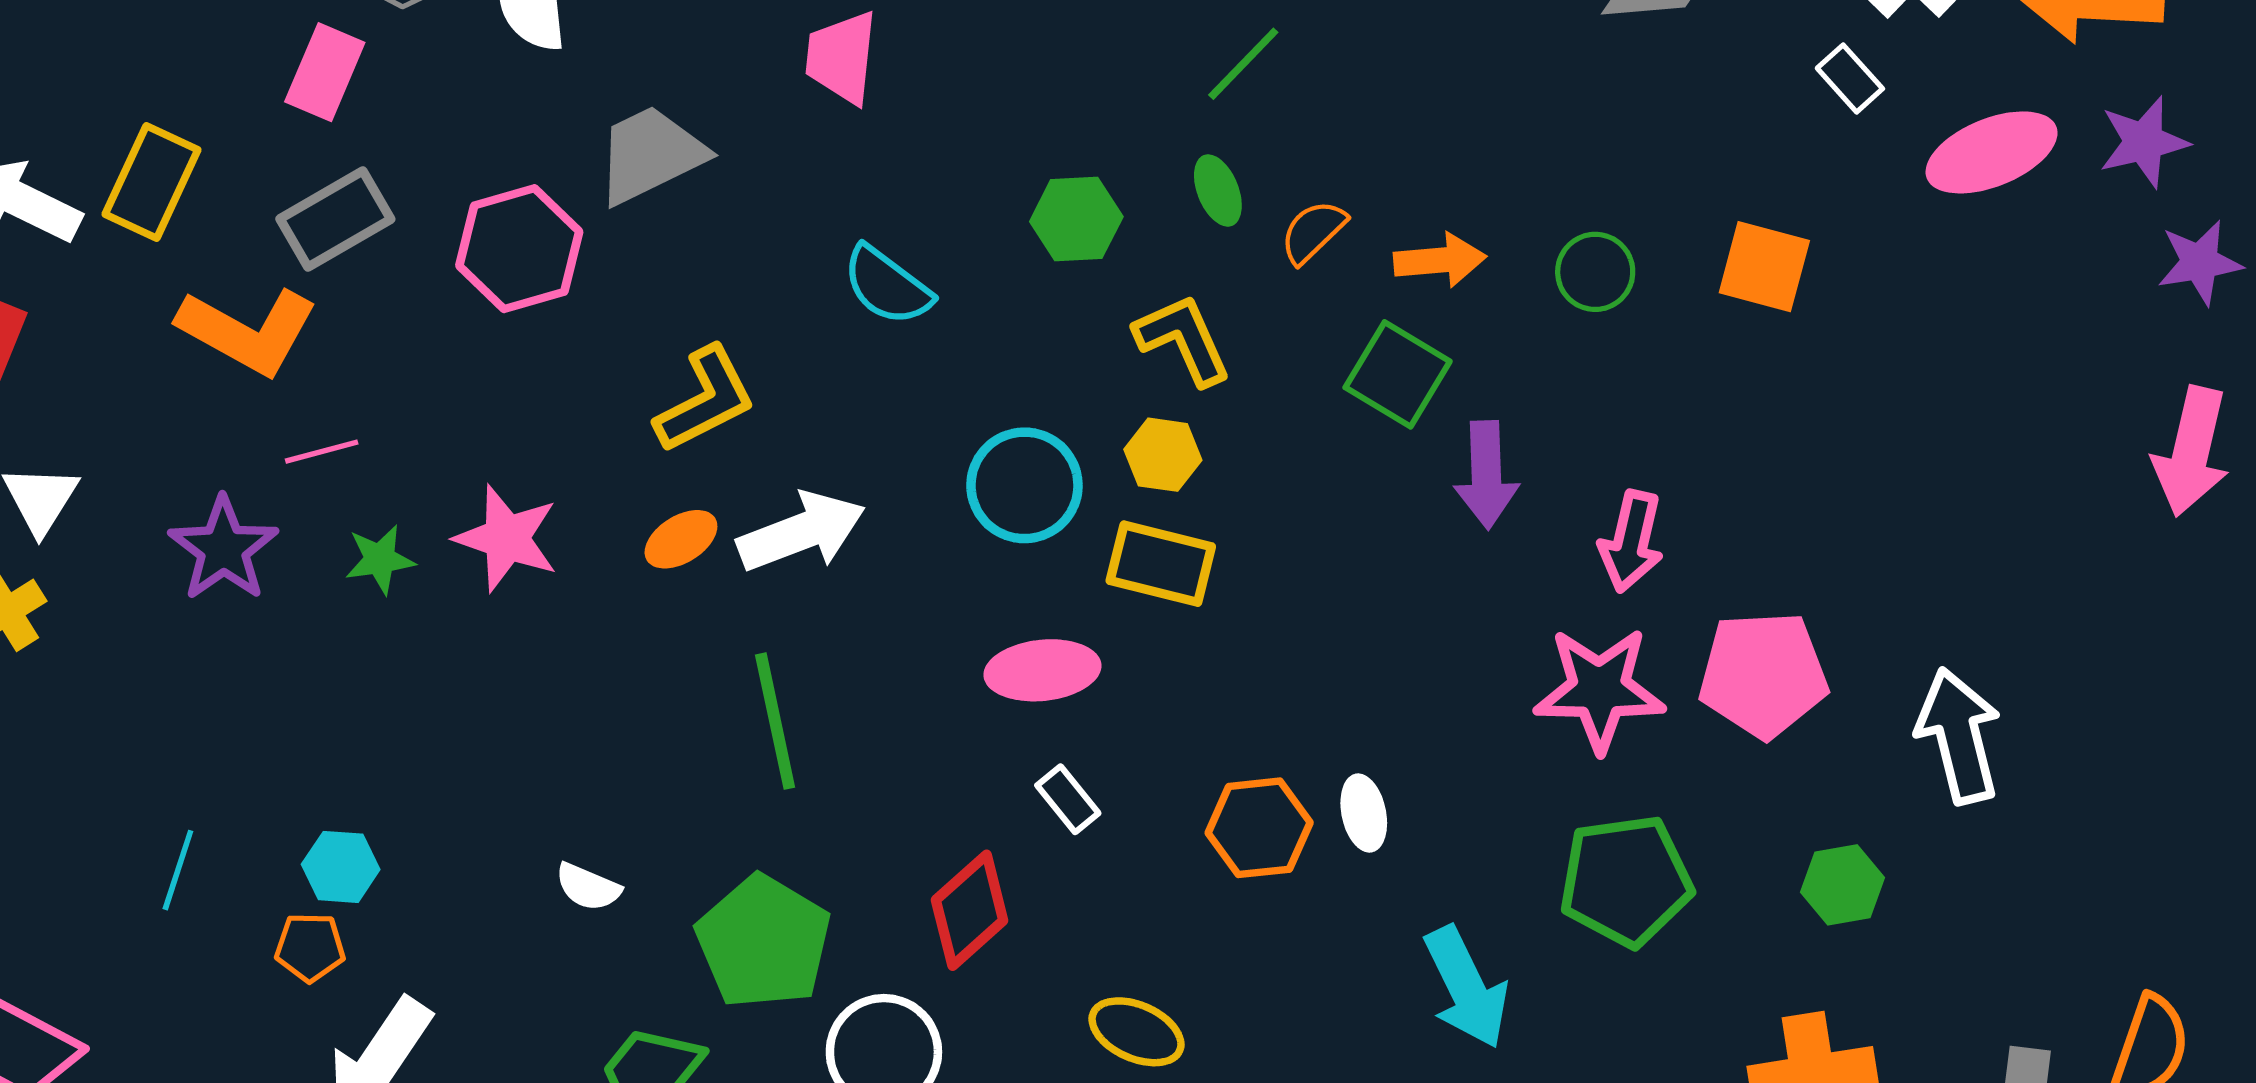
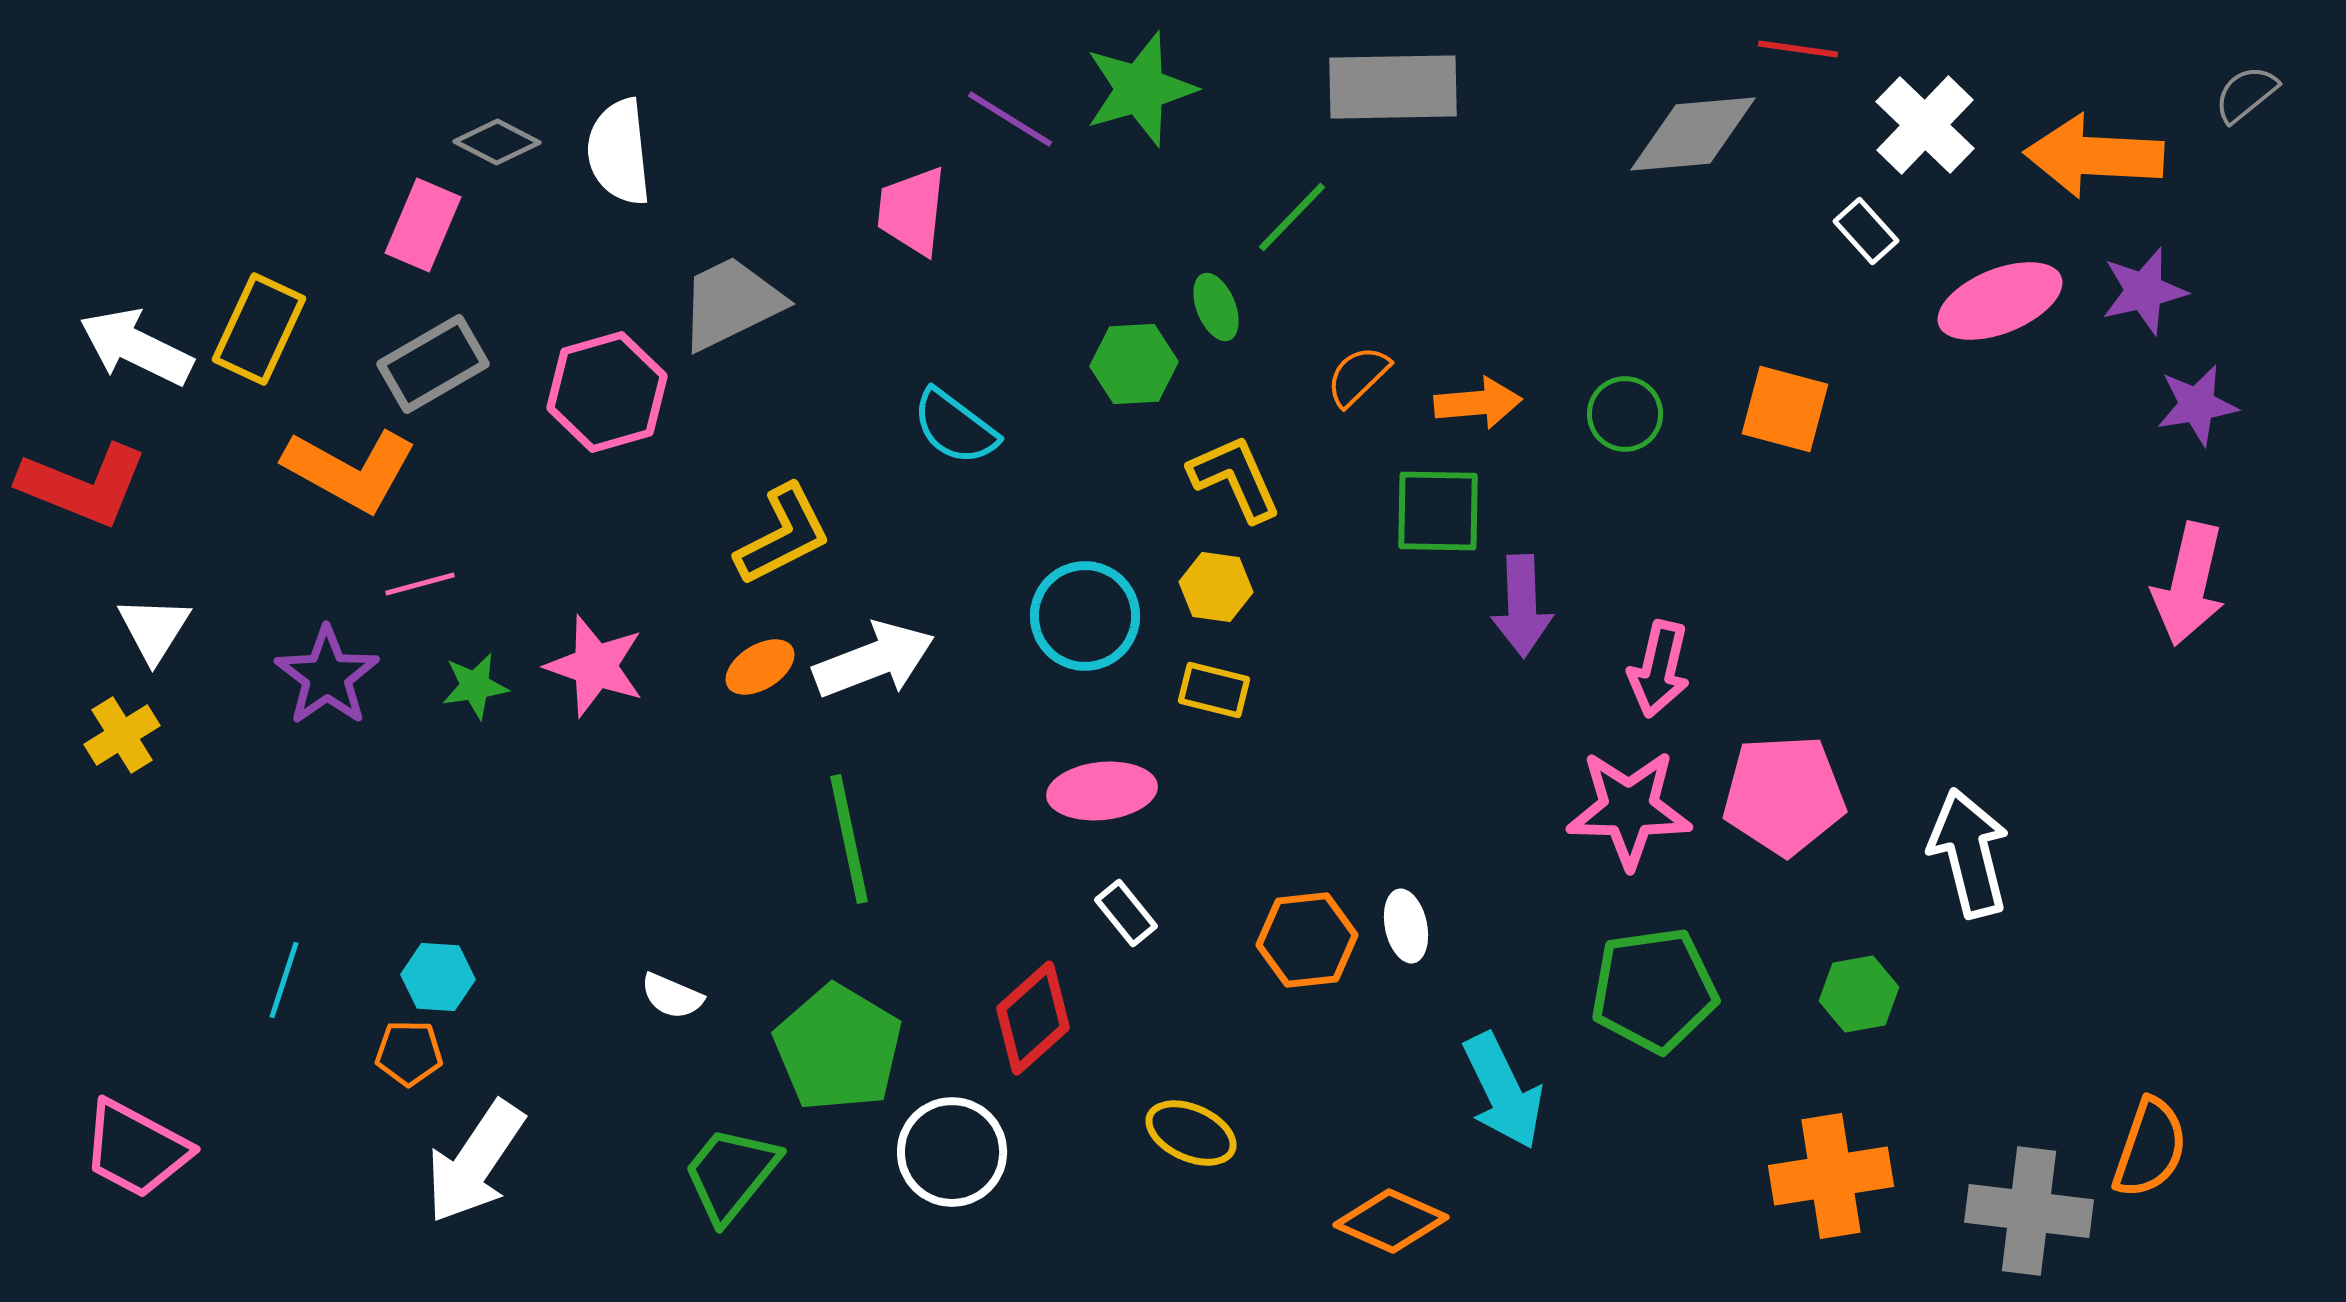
green ellipse: (1218, 190) -> (1216, 307), moved
green square: (1398, 374) -> (1438, 511), turned -30
yellow rectangle: (1161, 564) -> (1214, 690), size x0.7

